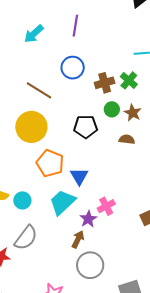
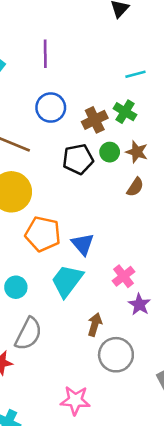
black pentagon: (86, 127) -> (78, 159), moved
brown semicircle: (127, 139) -> (135, 187), turned 126
purple star: (88, 219) -> (139, 304), moved

